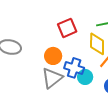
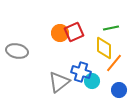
orange circle: (53, 56) -> (60, 33), moved

